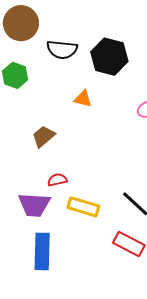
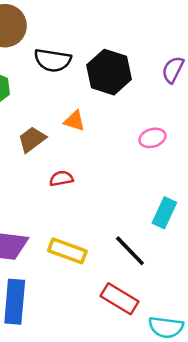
brown trapezoid: (44, 136) -> (32, 139), moved
red semicircle: (57, 180) -> (61, 178), moved

